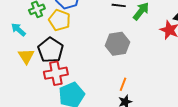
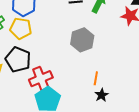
red cross: (56, 73) -> (41, 79), moved

